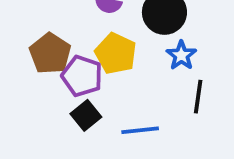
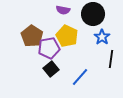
purple pentagon: (82, 76) -> (49, 48), turned -30
blue line: (140, 130) -> (80, 77), turned -42

